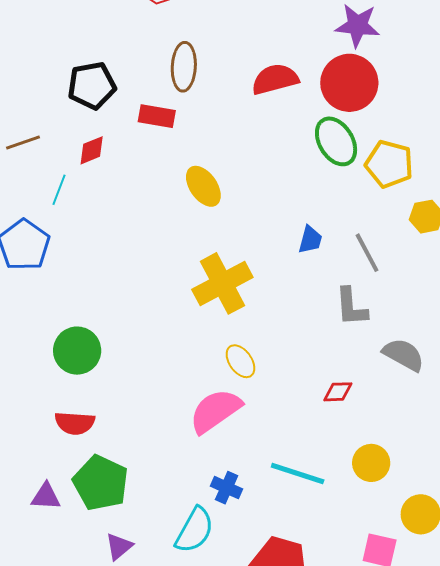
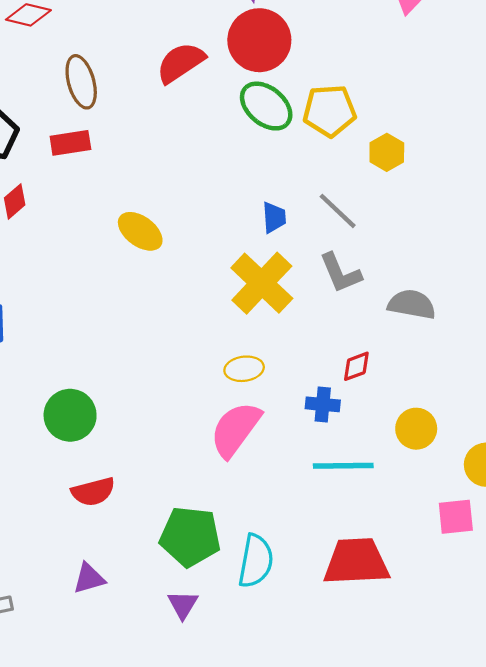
yellow ellipse: (203, 186) -> (140, 231), moved
yellow cross: (222, 283) -> (262, 283), moved
yellow ellipse: (240, 361) -> (244, 369), turned -44
green pentagon: (101, 483) -> (190, 536), moved
blue cross: (227, 488) -> (323, 404), moved

